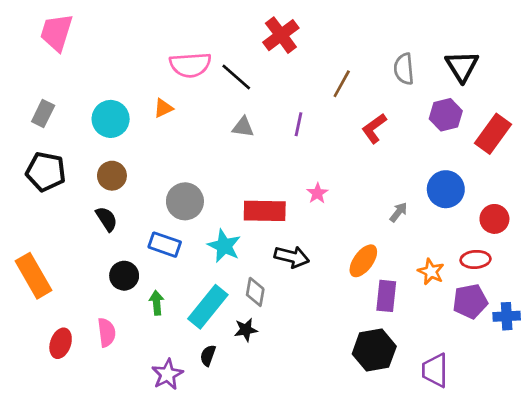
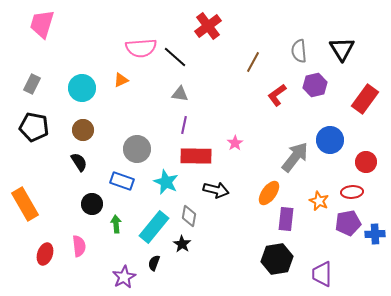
purple hexagon: (446, 115) -> (315, 85), moved
purple line: (298, 124) -> (184, 125), moved
gray arrow: (398, 212) -> (295, 157), size x2.0
black star: (246, 330) -> (182, 244), turned -30

